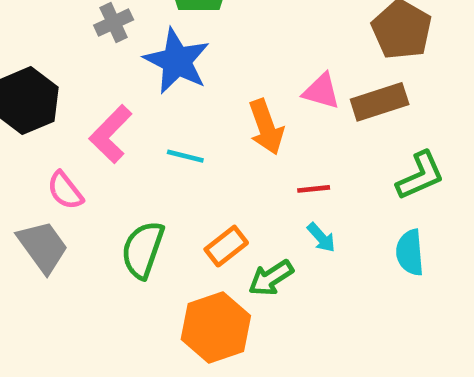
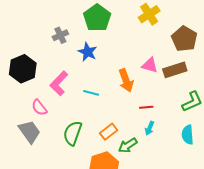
blue star: (177, 61) -> (88, 52), size x0.7
cyan arrow: (321, 238) -> (150, 128), turned 64

